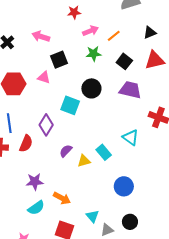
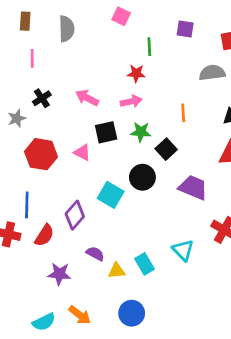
pink arrow: (91, 31) -> (131, 101), moved
orange line: (114, 36) -> (183, 113), turned -64
green star: (94, 54) -> (141, 132), moved
black square: (124, 61) -> (166, 149), moved
purple semicircle: (66, 151) -> (95, 254), turned 64
purple star: (35, 182) -> (59, 274), moved
blue circle: (124, 186) -> (132, 313), moved

